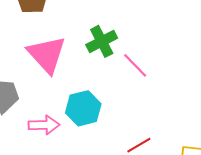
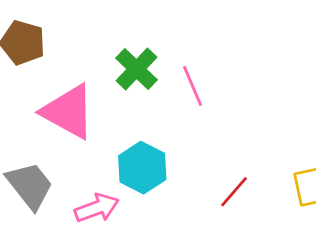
pink line: (135, 65) -> (193, 86), turned 40

